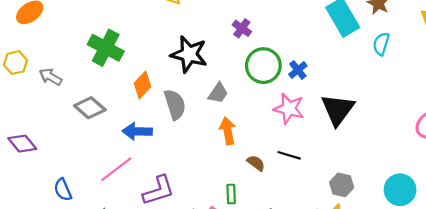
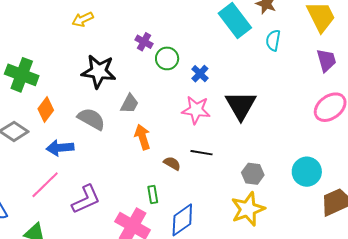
green circle: (263, 66) -> (167, 58), moved, size x0.7
orange diamond: (142, 85) -> (46, 110), moved
gray semicircle: (175, 104) -> (91, 119), turned -36

